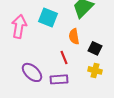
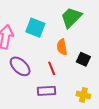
yellow cross: (95, 70) -> (83, 95), moved
purple ellipse: (32, 72) -> (20, 66), moved

